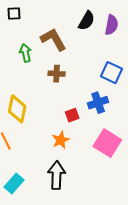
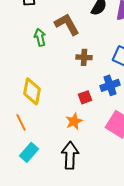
brown cross: (57, 74) -> (84, 57), moved
cyan rectangle: (14, 184) -> (29, 152), moved

